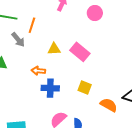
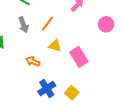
orange line: (32, 25) -> (47, 24), moved
blue cross: (50, 88) -> (47, 89), moved, turned 36

